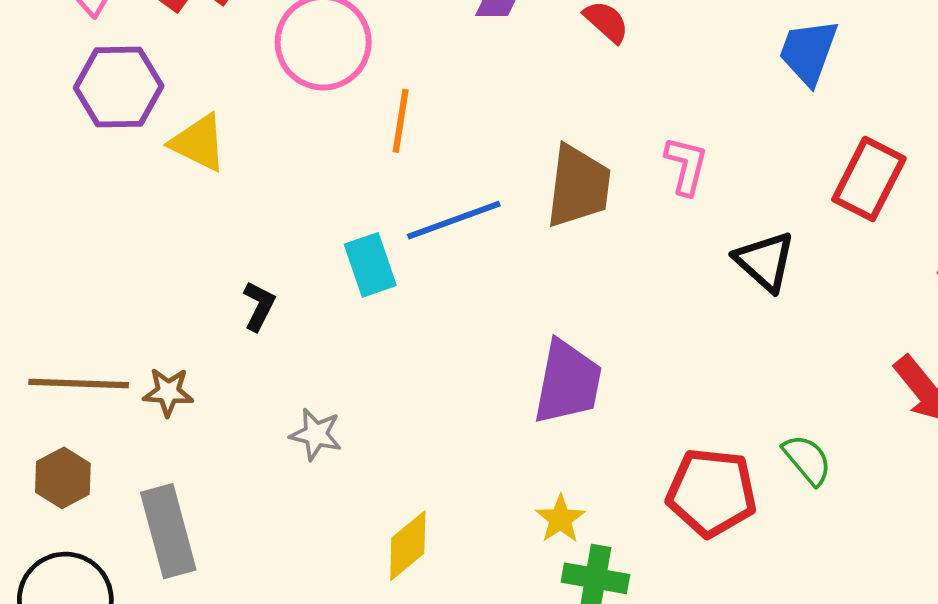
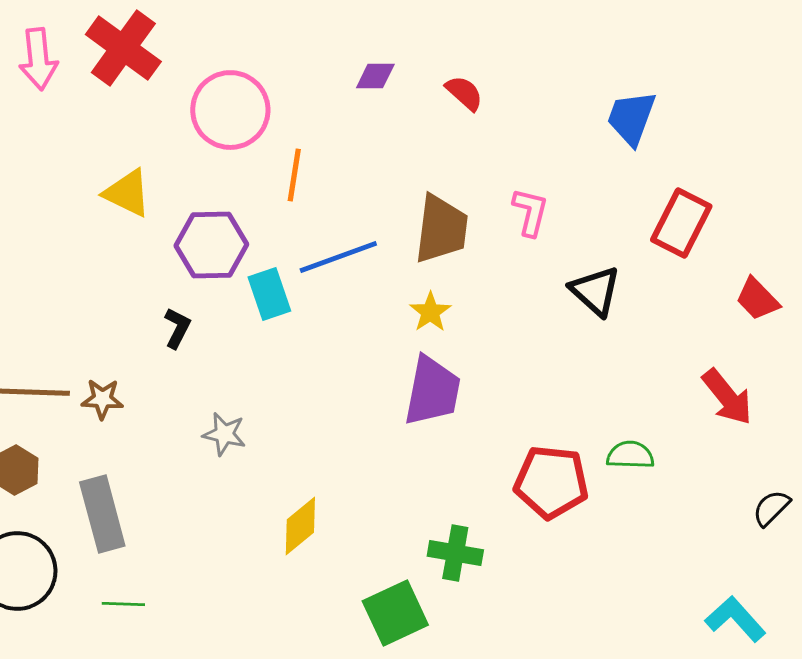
purple hexagon: (119, 87) -> (211, 245), moved
green semicircle: (807, 460) -> (630, 455), turned -48
yellow star: (560, 519) -> (430, 312), moved

